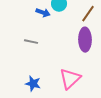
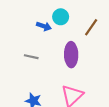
purple ellipse: (85, 40) -> (71, 55), moved

